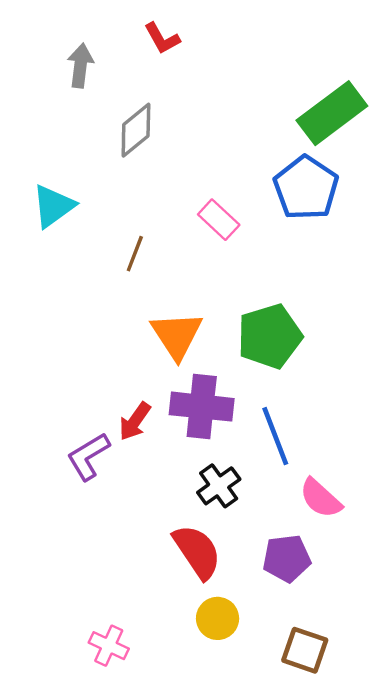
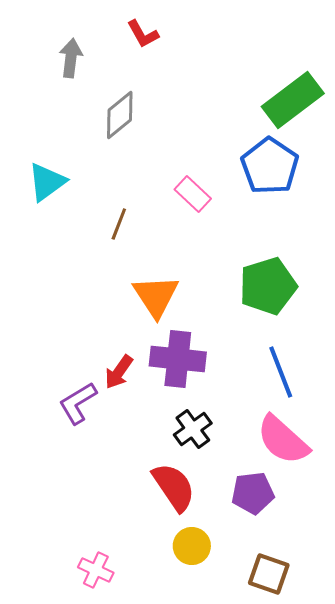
green pentagon: (270, 336) -> (268, 286), moved
blue line: (275, 436) -> (281, 372), moved
pink semicircle: (321, 498) -> (283, 440), size x1.4

